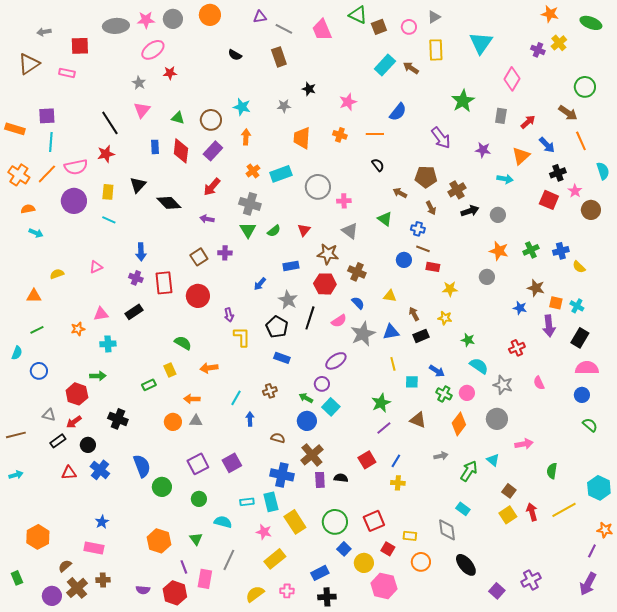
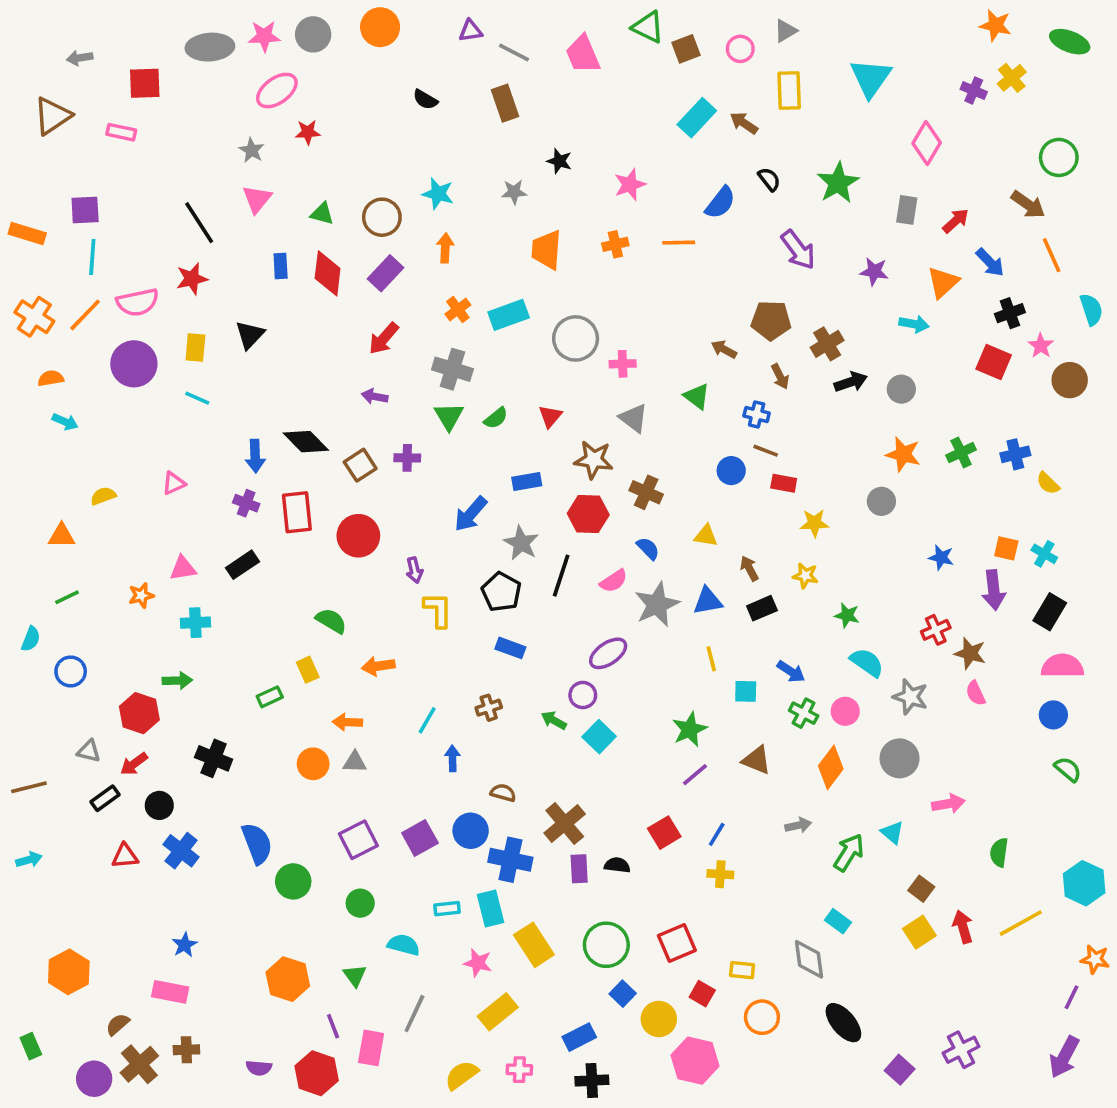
orange cross: (340, 135) -> (615, 244), turned -32
black semicircle: (378, 165) -> (769, 179), moved
black diamond: (169, 203) -> (306, 442), moved
blue arrow: (260, 284) -> (471, 514), size x1.5
brown star: (536, 288) -> (970, 653), moved
blue circle: (307, 421) -> (471, 831), moved

